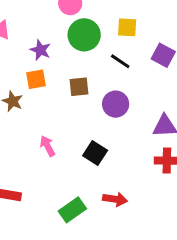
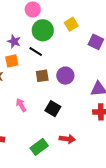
yellow square: (127, 27) -> (71, 24), turned -32
black line: (120, 61) -> (36, 51), moved
brown square: (79, 87) -> (42, 76), moved

